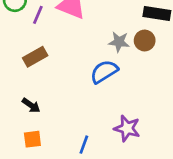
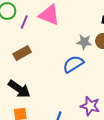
black arrow: (31, 105) -> (19, 89), size x1.6

